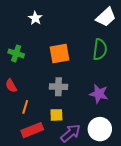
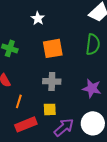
white star: (35, 18) -> (38, 18), moved

